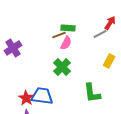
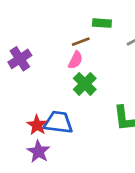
green rectangle: (68, 28) -> (102, 23), moved
pink semicircle: (66, 43) -> (75, 60), moved

